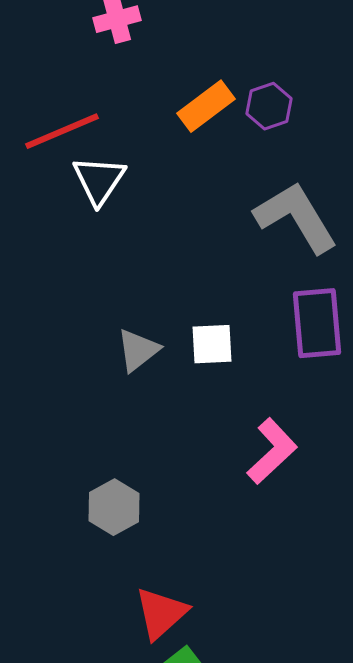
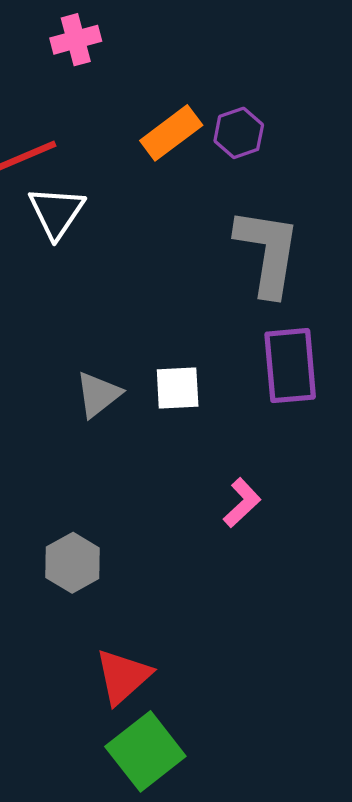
gray L-shape: (296, 217) -> (268, 252), turned 40
pink L-shape: (272, 451) -> (242, 503), size x0.7

